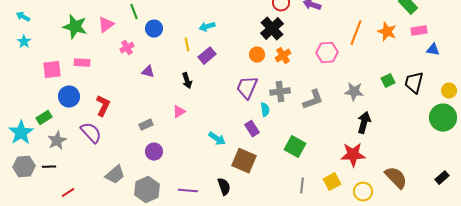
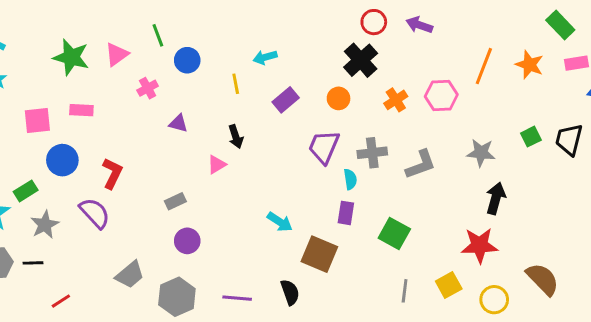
purple rectangle: (207, 56) -> (286, 100), moved
orange cross: (283, 56) -> (396, 100), moved
pink triangle: (179, 112) -> (217, 165), moved
purple rectangle: (252, 129) -> (346, 213), moved, turned 42

